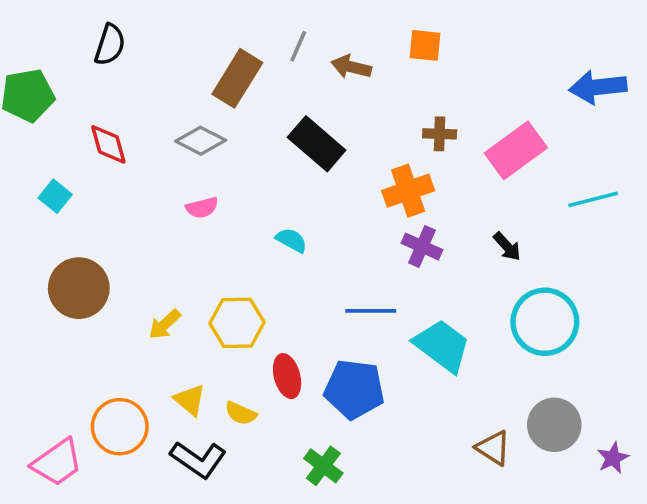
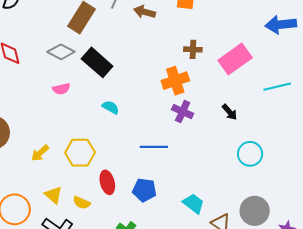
black rectangle: (317, 144) -> (97, 62), moved
cyan circle: (545, 322) -> (250, 154), size x0.7
cyan trapezoid: (442, 346) -> (194, 203), moved, size x0.7
blue pentagon: (354, 389) -> (144, 190), size x0.7

